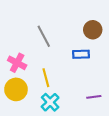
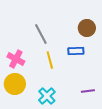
yellow line: (46, 78) -> (50, 60), moved

